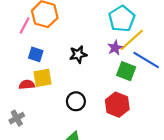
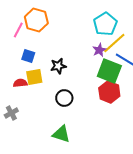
black star: (78, 54) -> (58, 66), moved
green square: (126, 71) -> (109, 71), size x1.4
red hexagon: (117, 105) -> (109, 92), moved

